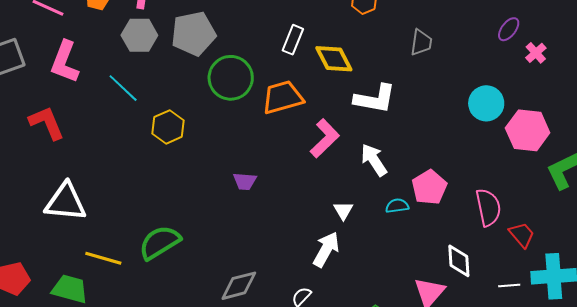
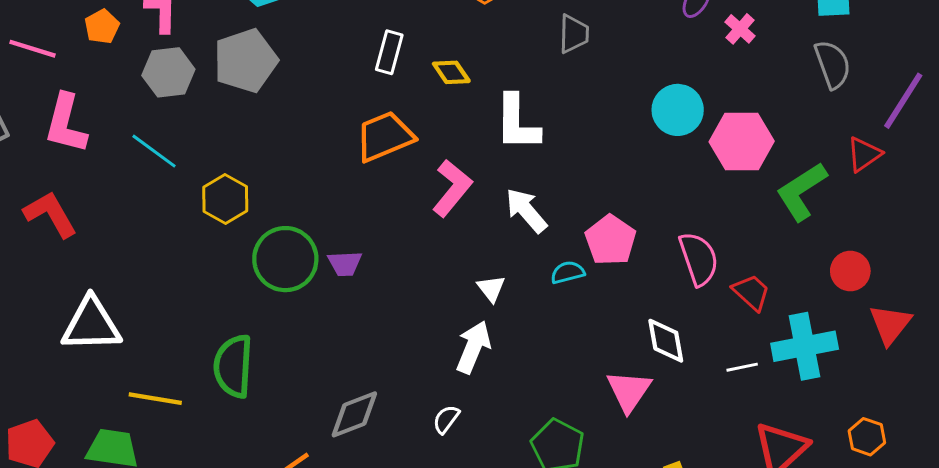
yellow diamond: (334, 59) -> (451, 72), size x0.7
green circle: (231, 78) -> (285, 259), moved
white L-shape: (375, 99) -> (517, 123), turned 87
green semicircle: (160, 242) -> (233, 366), turned -48

